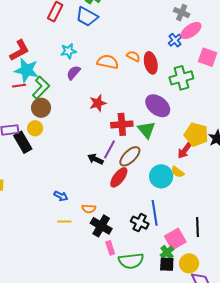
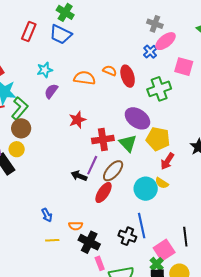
yellow pentagon: (196, 134) -> (158, 139), moved
blue arrow: (61, 196) -> (47, 215), turned 40

